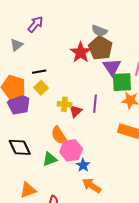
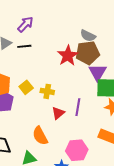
brown pentagon: (100, 48) -> (88, 53), turned 30
black line: (39, 72) -> (24, 46), moved
yellow cross: (64, 104) -> (47, 91), moved
pink hexagon: (71, 150) -> (77, 150), moved

